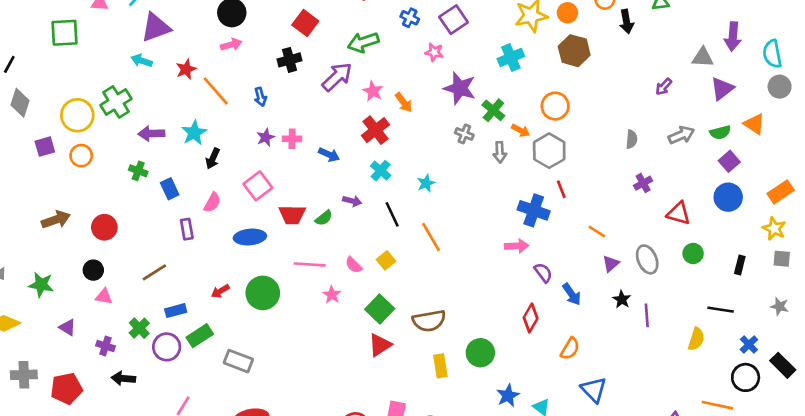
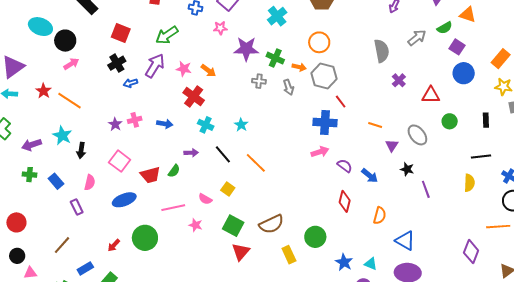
blue arrow: (260, 97) -> (130, 83), moved, turned 104
gray semicircle: (632, 139) -> (382, 51), size x1.6
purple line: (647, 315) -> (426, 189), moved

